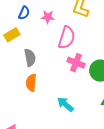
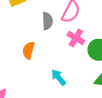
gray semicircle: (30, 58) -> (47, 21), moved

